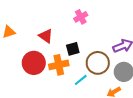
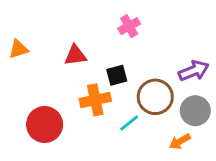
red triangle: (46, 36) -> (75, 55), turned -42
red circle: (34, 63) -> (45, 125), moved

